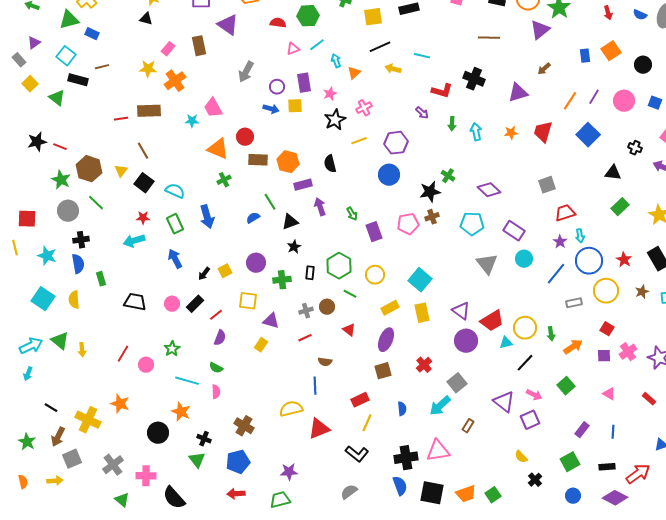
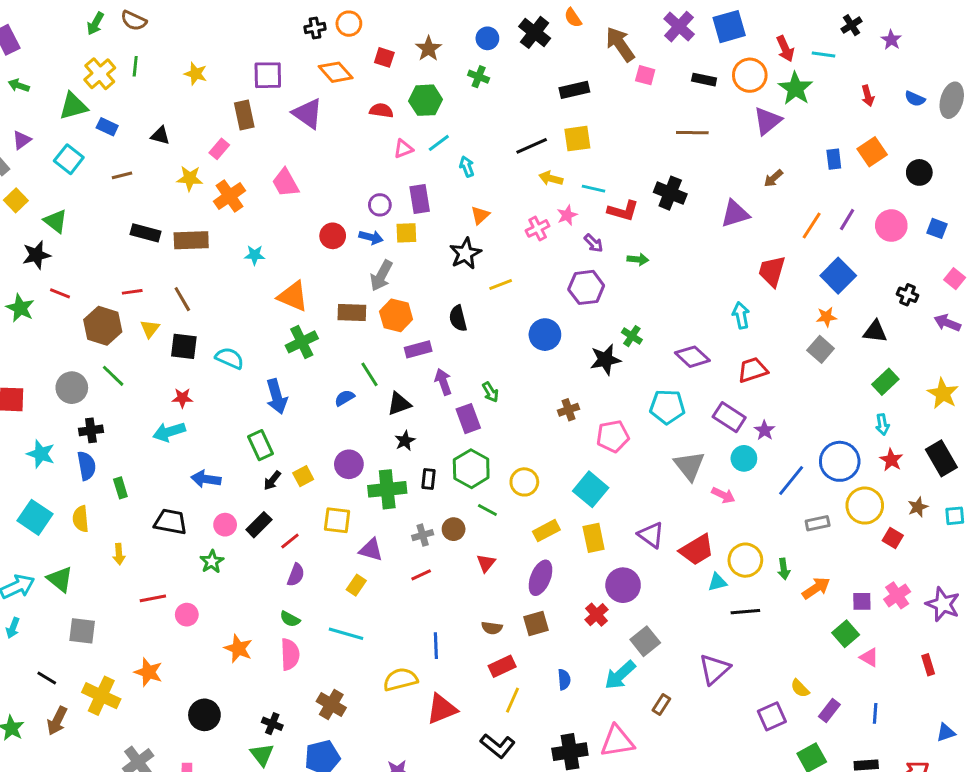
yellow square: (373, 17) -> (577, 139), moved
black triangle: (146, 19) -> (160, 136), moved
brown rectangle: (199, 46) -> (244, 115), moved
cyan line: (422, 56) -> (594, 189), moved
gray arrow: (246, 72) -> (381, 276), moved
orange triangle: (354, 73) -> (480, 215), moved
black rectangle: (78, 80) -> (145, 233), moved
pink star: (330, 94) -> (567, 215), moved
pink trapezoid: (213, 108) -> (286, 183), moved
pink cross: (364, 108) -> (538, 228), moved
red line: (121, 119) -> (132, 292), moved
green arrow: (452, 124) -> (638, 259), turned -88
cyan arrow: (476, 132) -> (741, 315), moved
orange star: (511, 133) -> (826, 317), moved
red circle: (245, 137) -> (333, 236), moved
black star: (37, 142) -> (36, 255), moved
purple hexagon: (396, 143) -> (586, 287), moved
green star: (61, 180) -> (20, 308), moved
green cross: (224, 180) -> (302, 342), size x1.5
black square: (144, 183) -> (184, 346), turned -30
gray square: (547, 185) -> (821, 349), moved, turned -30
red trapezoid: (565, 213) -> (753, 370), moved
brown cross: (432, 217) -> (569, 410), moved
green rectangle: (175, 224) -> (260, 445), moved
pink pentagon: (408, 224) -> (613, 436), moved
purple rectangle: (374, 232) -> (468, 419), moved
cyan arrow: (580, 236) -> (882, 424), moved
purple star: (560, 242) -> (765, 430), moved
blue arrow: (175, 259) -> (206, 479), moved, turned -54
green cross: (282, 280) -> (387, 489), size x1.4
red square: (607, 329) -> (893, 538), moved
red triangle: (349, 330) -> (486, 563), turned 32
purple circle: (466, 341) -> (623, 585), moved
green star: (172, 349) -> (212, 562), moved
yellow arrow: (82, 350) -> (119, 554), moved
red line: (123, 354) -> (153, 598), turned 48
brown semicircle: (325, 362) -> (492, 628), moved
black line: (525, 363) -> (745, 612), turned 42
cyan line: (187, 381) -> (346, 634), moved
green square: (566, 386) -> (846, 634), moved
pink semicircle: (216, 392) -> (290, 654), size x1.5
pink arrow: (534, 395) -> (723, 495), moved
red rectangle: (649, 399) -> (928, 665), turned 32
purple triangle: (504, 402) -> (714, 669), turned 40
orange star: (181, 412) -> (238, 649), moved
purple square: (530, 420) -> (772, 716), moved
yellow semicircle: (521, 457) -> (800, 688), moved
gray square: (72, 459) -> (82, 631), moved, turned 30

